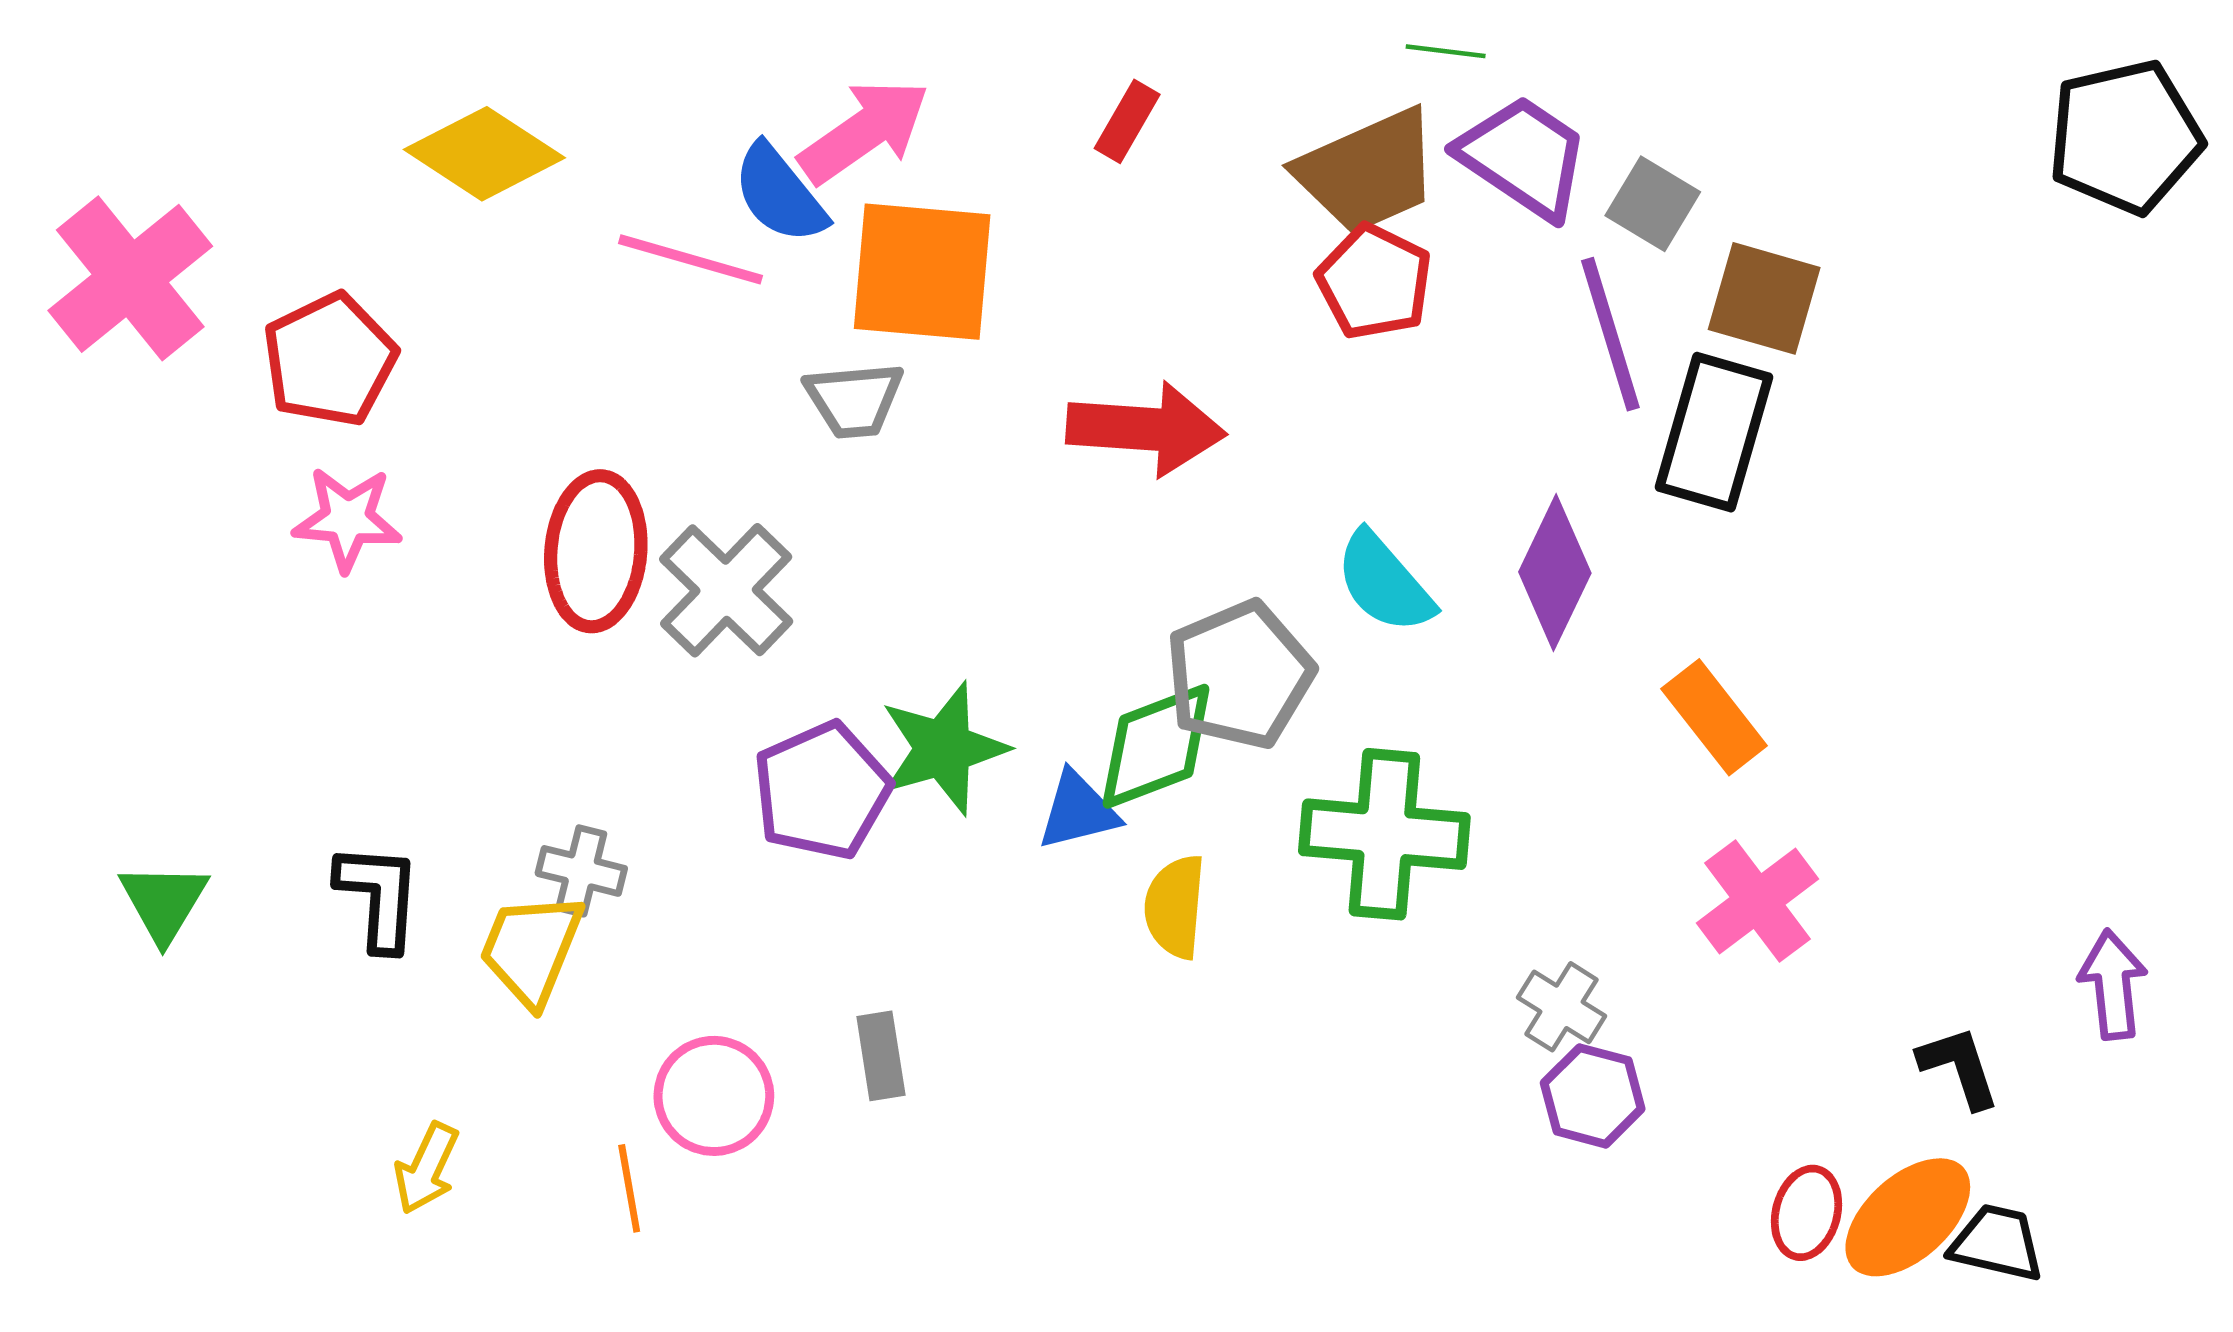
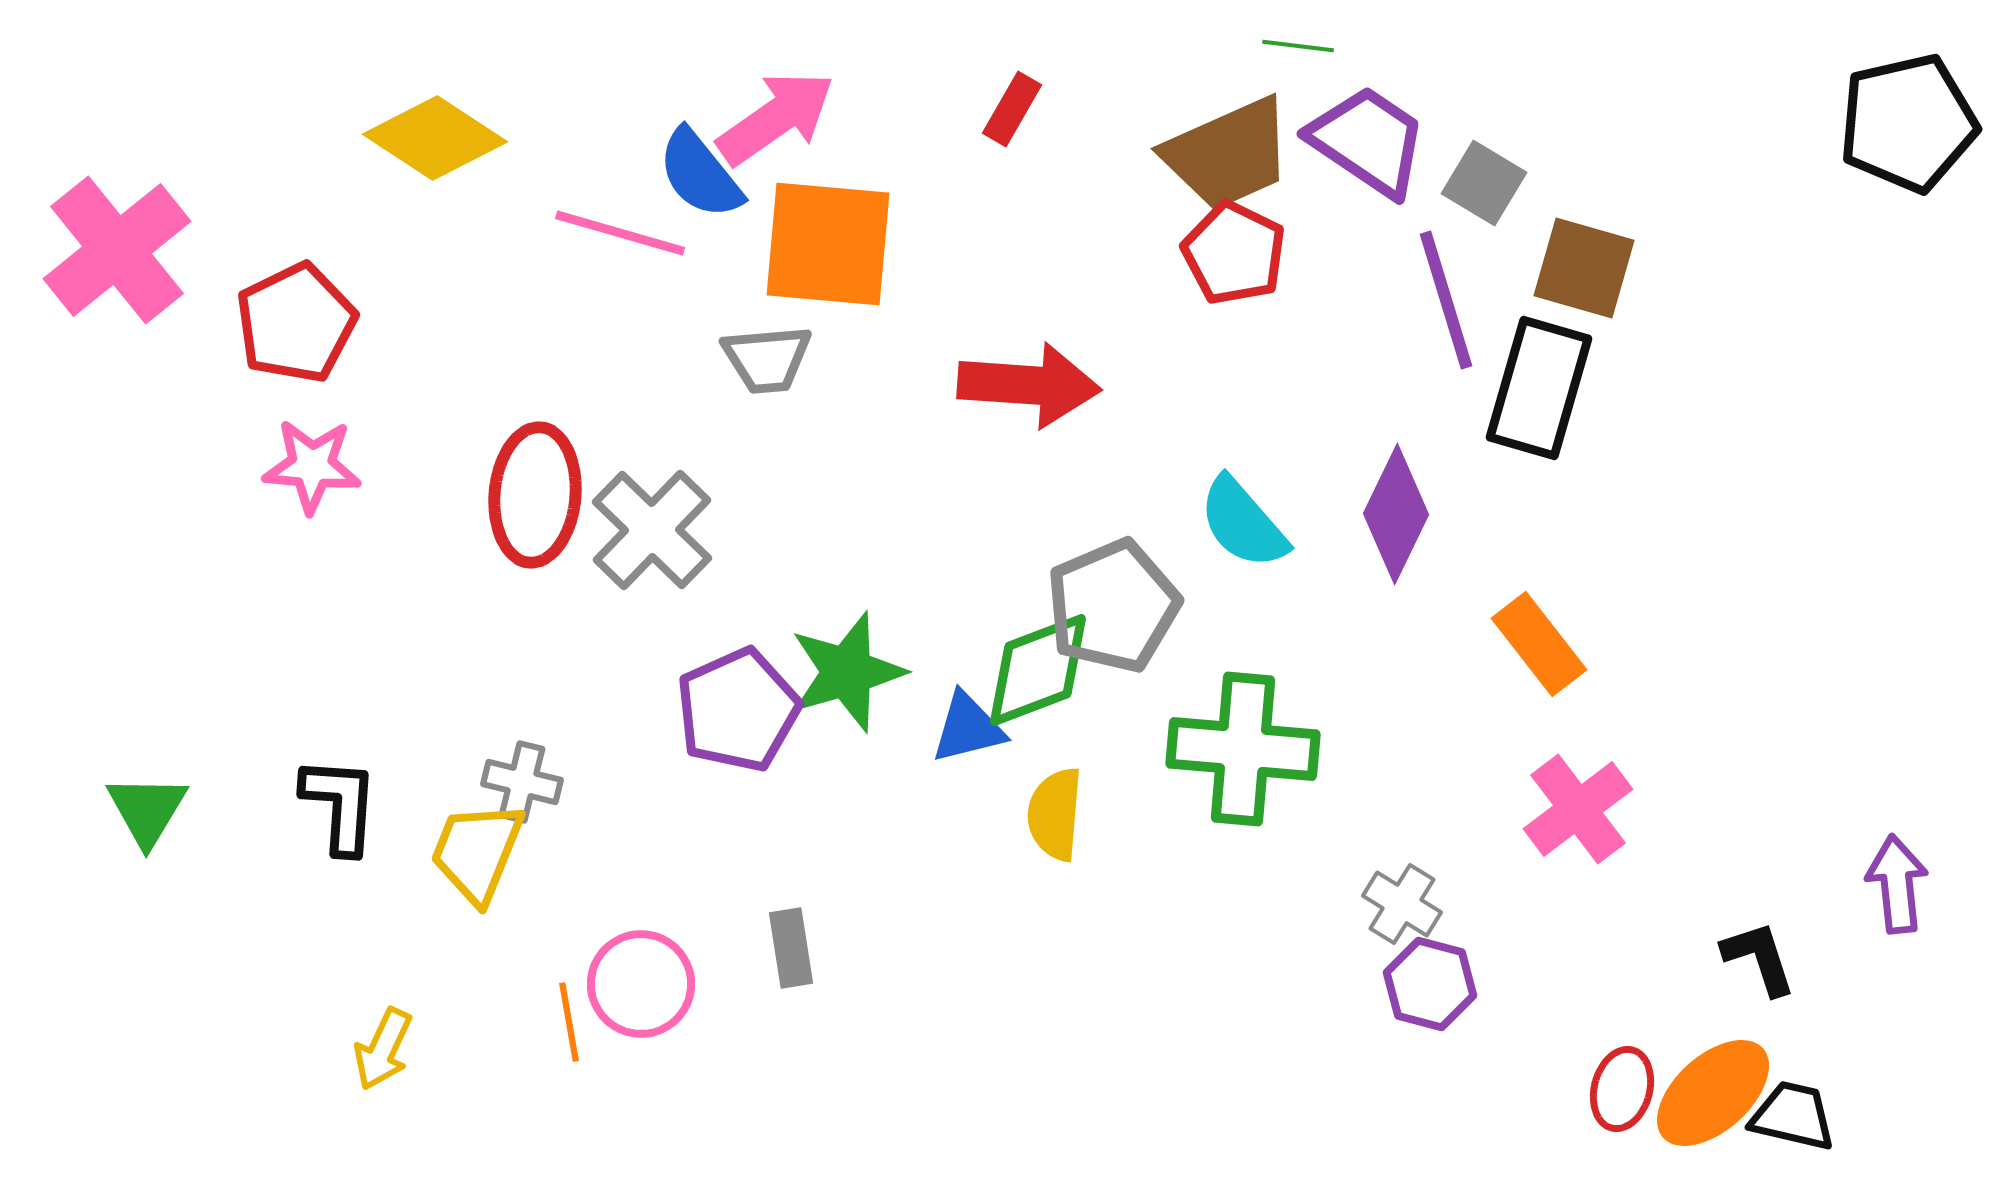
orange line: (629, 1188) -> (569, 1022), moved

